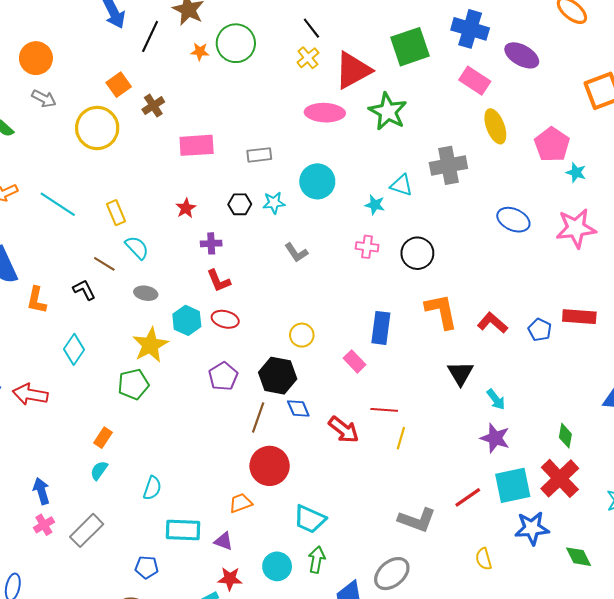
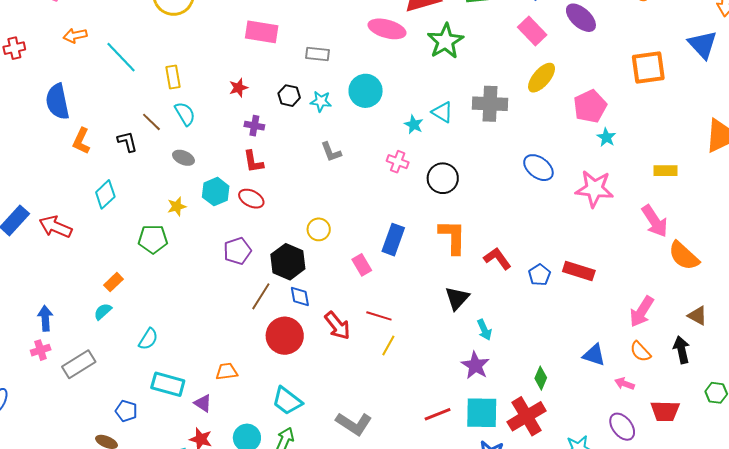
yellow ellipse: (495, 126) -> (542, 78), turned 48
yellow star: (150, 345) -> (177, 206), size x0.6
red circle: (270, 466) -> (285, 336), moved
gray L-shape: (417, 520) -> (354, 424), moved

